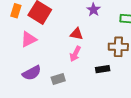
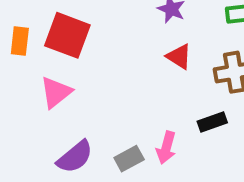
red triangle: (77, 34) -> (179, 57), moved, turned 32
pink arrow: (75, 54) -> (166, 148), moved

